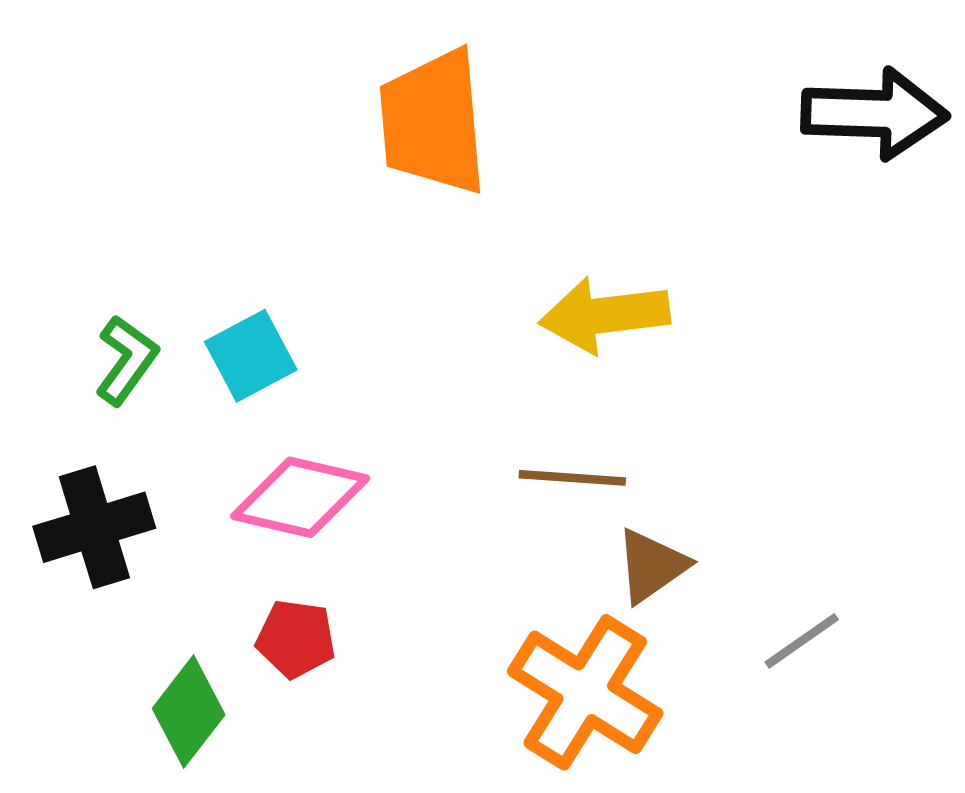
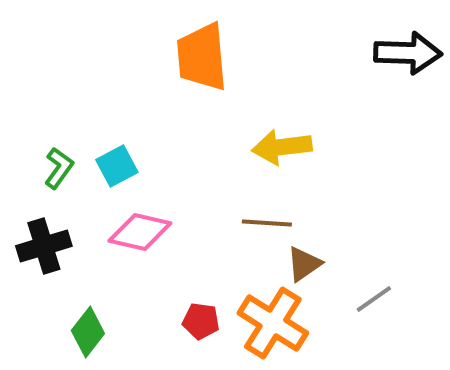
red pentagon: (296, 639) -> (201, 321), moved

